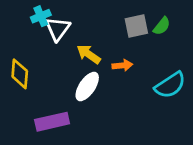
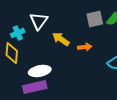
cyan cross: (41, 16) -> (18, 33), moved
white ellipse: (87, 87) -> (40, 71), moved, turned 45

